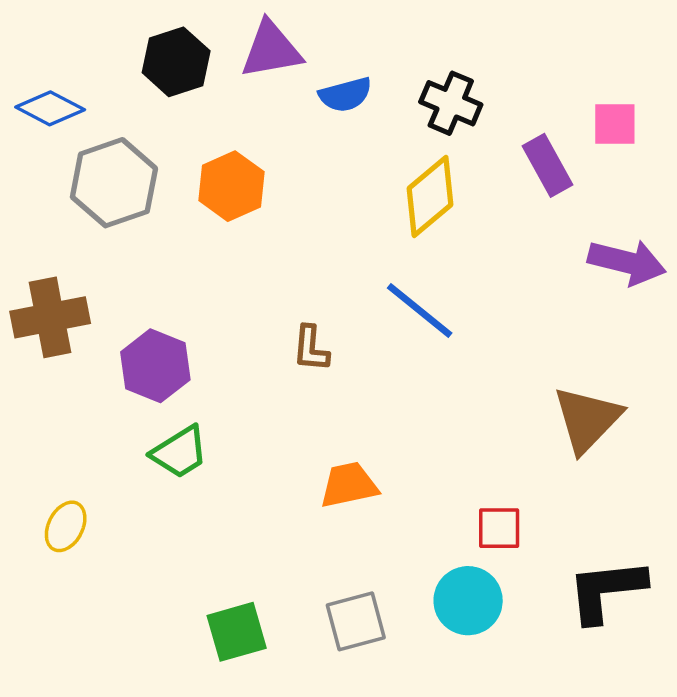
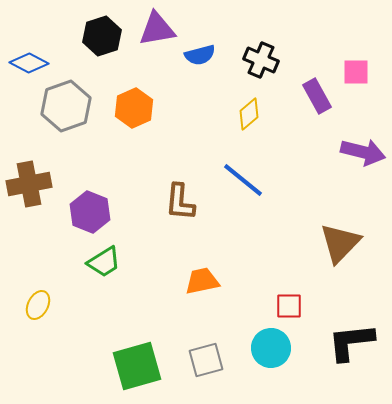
yellow diamond: (430, 197) -> (249, 114), size x0.7
brown L-shape: (311, 348) -> (180, 202), size x1.4
green square: (237, 632) -> (137, 366), size x1.4

